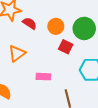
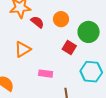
orange circle: (56, 26) -> (61, 19), moved

